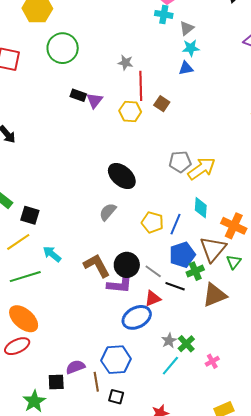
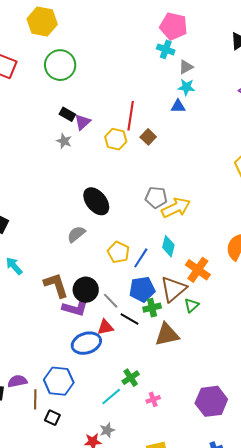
gray star: (125, 63) -> (64, 141), moved
gray star: (169, 341) -> (107, 430), moved

